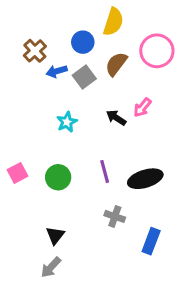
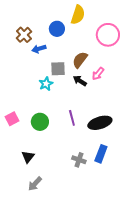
brown semicircle: (116, 64) -> (80, 60), moved
gray square: (84, 77) -> (58, 69), moved, turned 35
gray cross: (115, 216) -> (79, 160), moved
black triangle: (55, 235) -> (28, 157), moved
blue rectangle: (151, 241) -> (101, 154), moved

